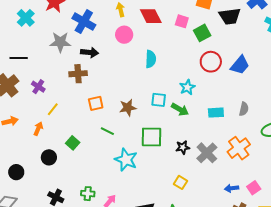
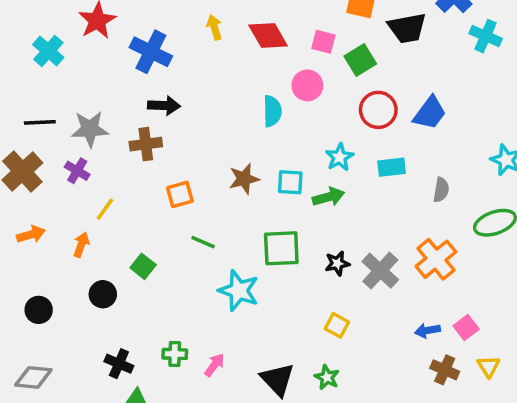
pink circle: (124, 35) -> (307, 85), moved
gray star: (60, 42) -> (90, 129), moved
brown star: (128, 108) -> (244, 179), moved
green arrow: (180, 109) -> (329, 197), turned -42
cyan rectangle: (216, 113) -> (392, 167), moved
black circle: (16, 172) -> (39, 310), moved

